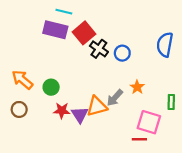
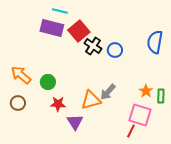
orange star: (137, 87) -> (146, 91), moved
purple triangle: (80, 115) -> (75, 122), moved
red line: (139, 139) -> (131, 131), turned -64

